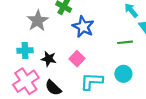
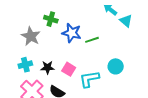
green line: (125, 42) -> (92, 40), moved
pink square: (77, 59) -> (69, 69), moved

